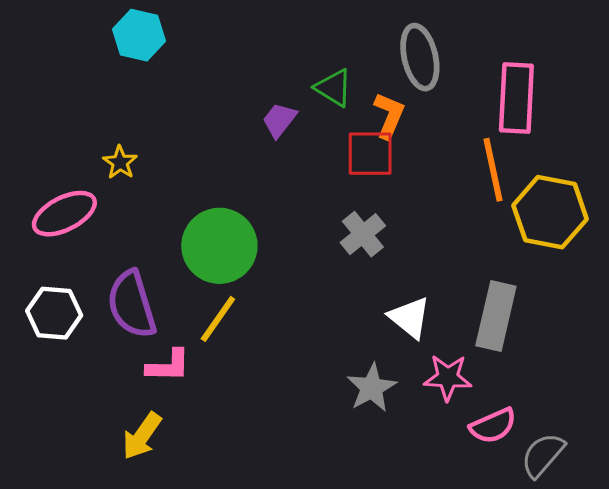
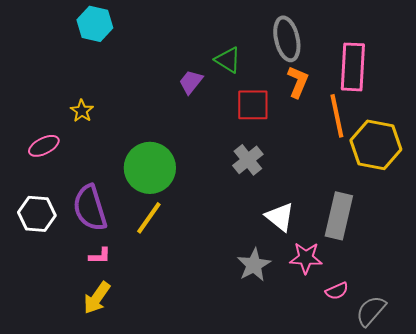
orange L-shape: (389, 116) -> (298, 82), moved
pink ellipse: (64, 214) -> (44, 146), size x0.7
pink L-shape: (168, 366) -> (100, 256), moved, size x0.7
pink semicircle: (493, 426) -> (337, 291), size x0.7

